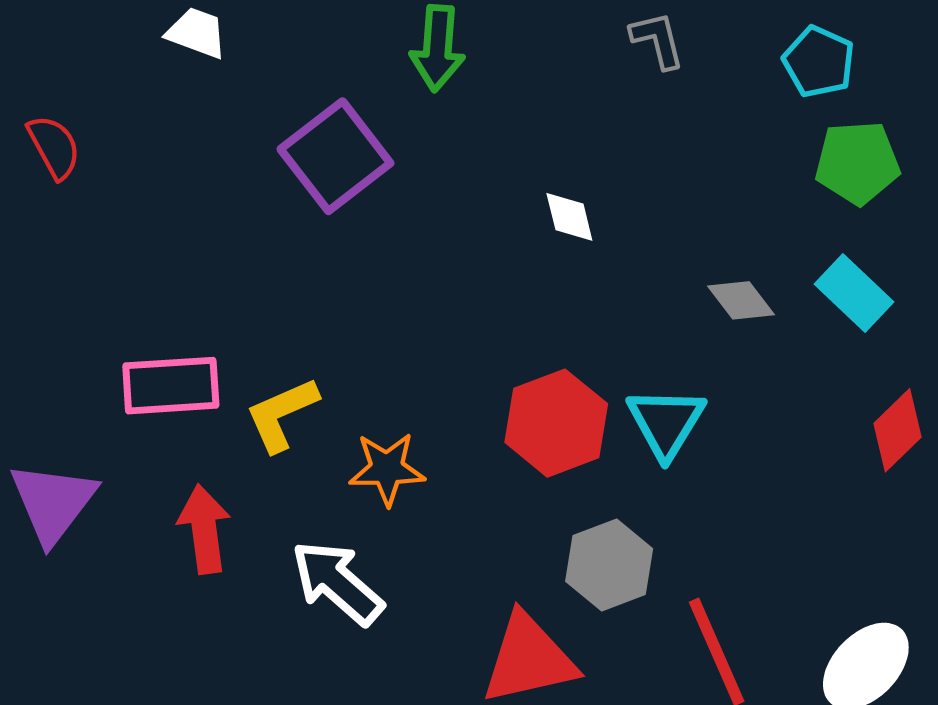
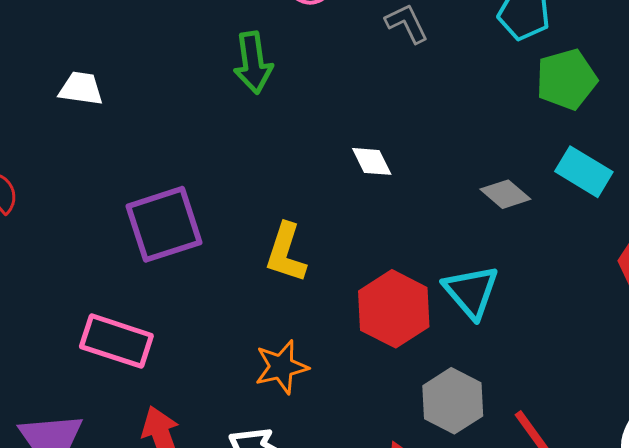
purple square: (335, 156) -> (164, 224), moved, turned 32
pink rectangle: (171, 386) -> (116, 341), turned 34
yellow L-shape: (282, 414) -> (286, 253), moved, turned -36

